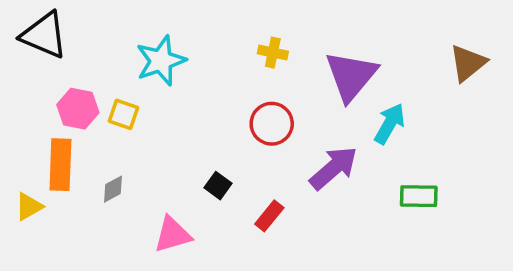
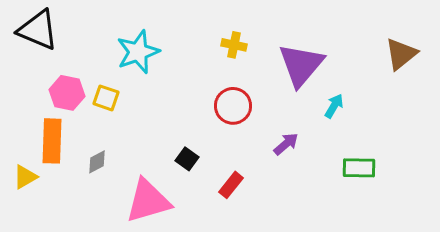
cyan arrow: (390, 124) -> (334, 106), size x0.7
purple arrow: (334, 168) -> (286, 144), size x0.6
pink triangle: (172, 235) -> (148, 201), size x1.4

